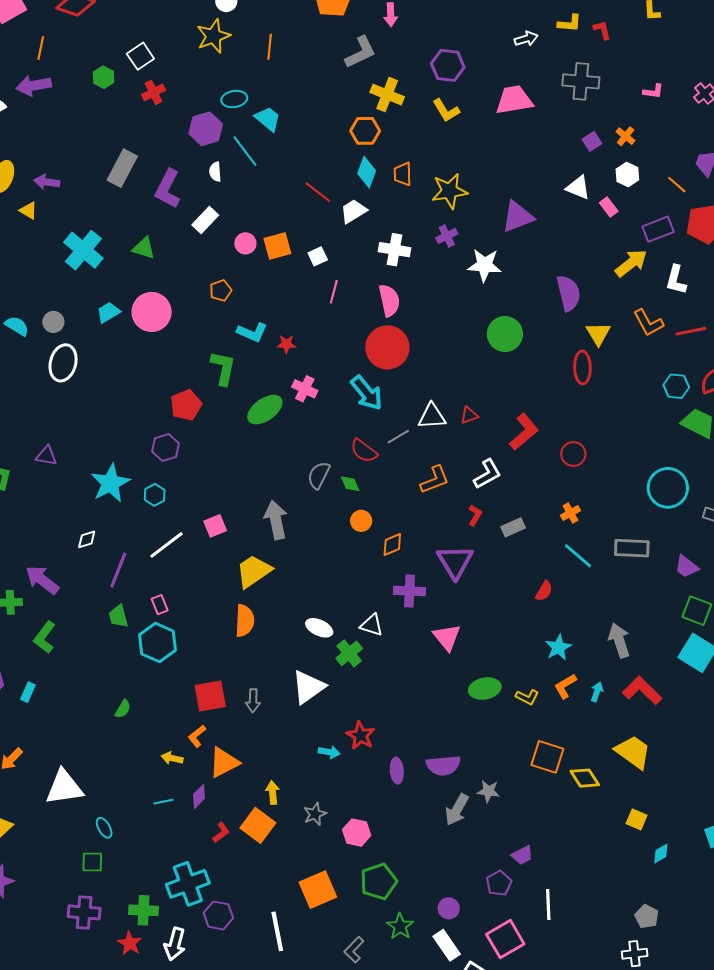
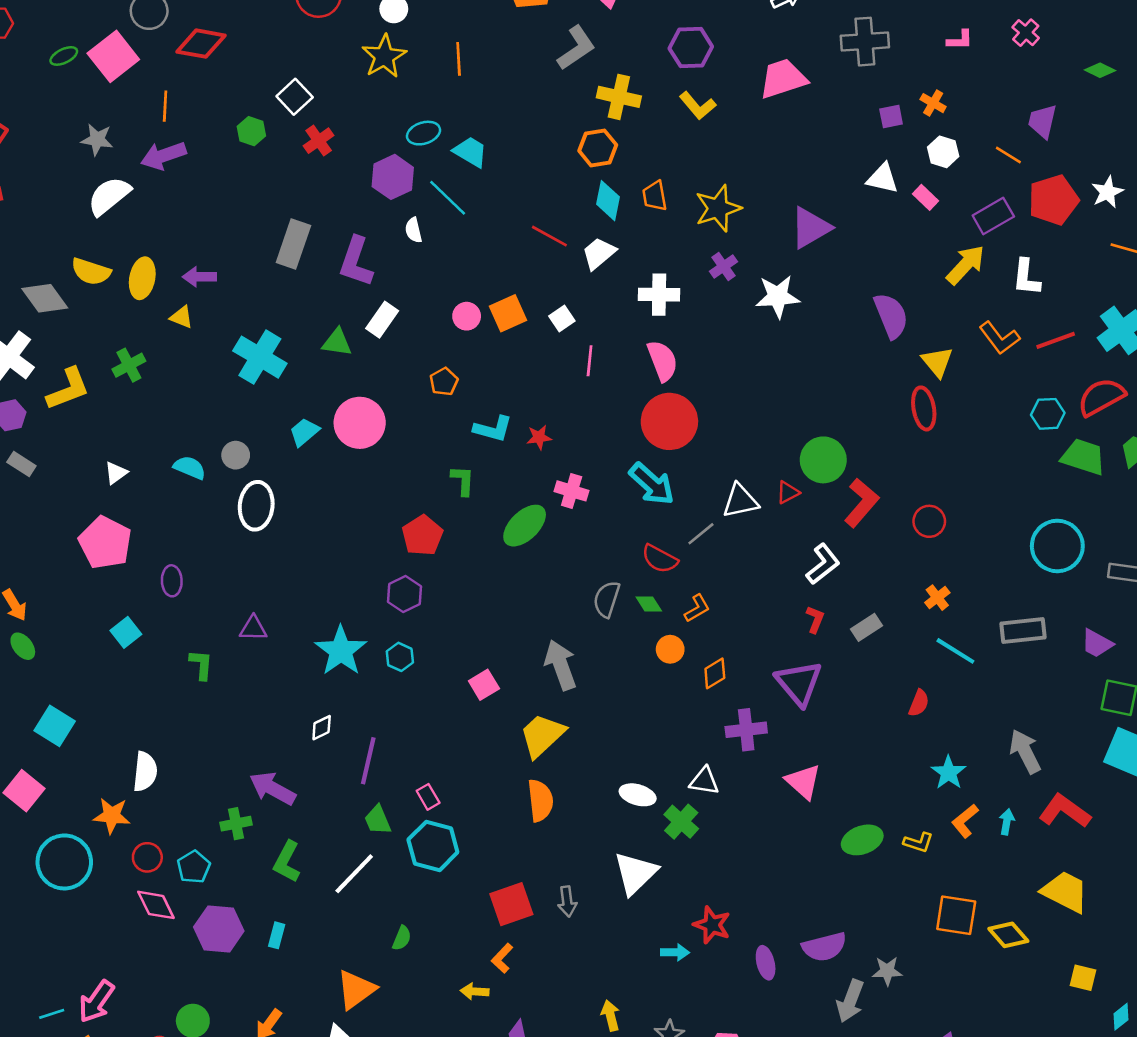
purple square: (592, 141) -> (891, 116), turned 30
white rectangle: (205, 220) -> (382, 320), moved
green circle: (505, 334) -> (823, 460), moved
green L-shape: (223, 368) -> (463, 481), size x0.7
orange L-shape: (435, 480) -> (697, 608), moved, size x0.7
white line: (166, 545) -> (354, 874), moved
orange triangle: (224, 762) -> (356, 990), moved

